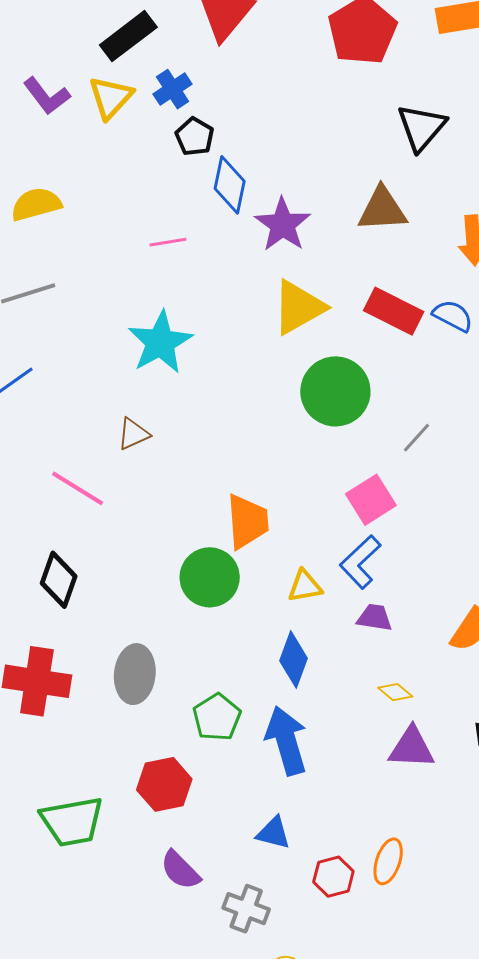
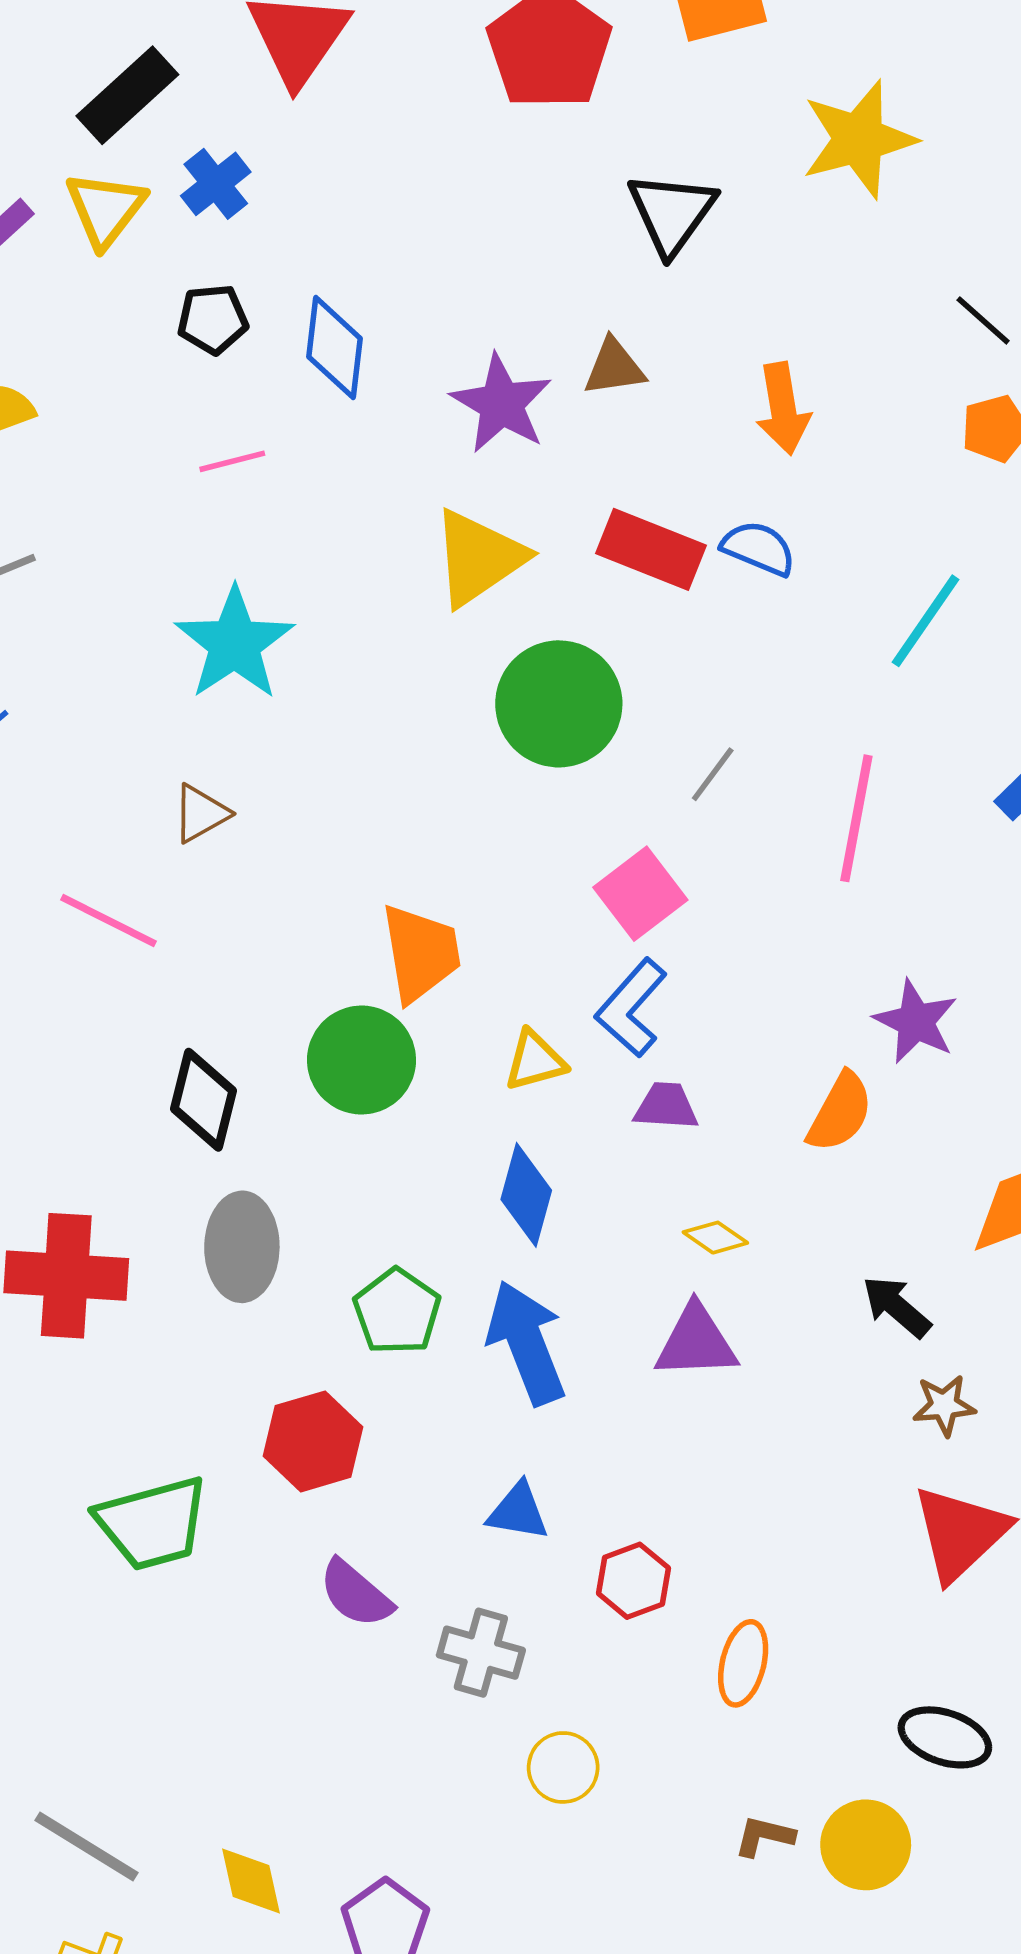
black pentagon: (195, 137) -> (213, 319), moved, turned -30
brown triangle: (382, 209) -> (614, 367), size x0.7
purple star: (283, 225) -> (501, 404), moved
black diamond: (59, 580) -> (204, 1100), moved
purple triangle: (412, 748) -> (696, 1342), moved
orange ellipse: (388, 861) -> (743, 1663), moved

